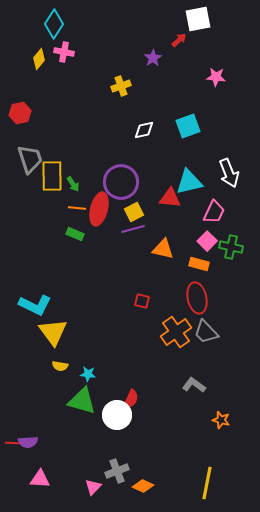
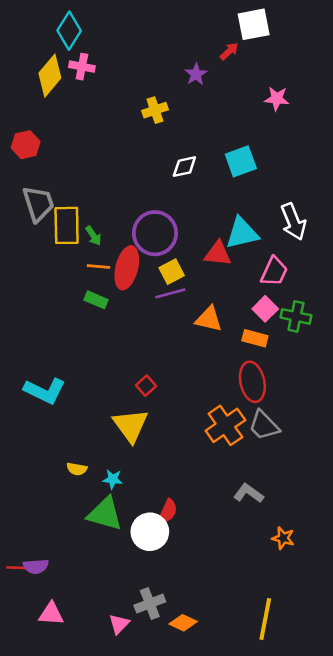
yellow diamond: (39, 59) -> (50, 76), size x1.5
red square: (142, 301) -> (146, 386), moved, turned 35
yellow triangle: (53, 332) -> (131, 425), moved

